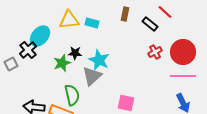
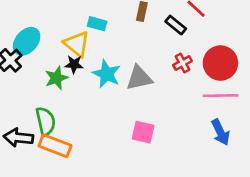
yellow triangle: (69, 20) -> (77, 44), moved, turned 45
gray triangle: (92, 76) -> (139, 78), moved, turned 30
green semicircle: (72, 95) -> (46, 121), moved

